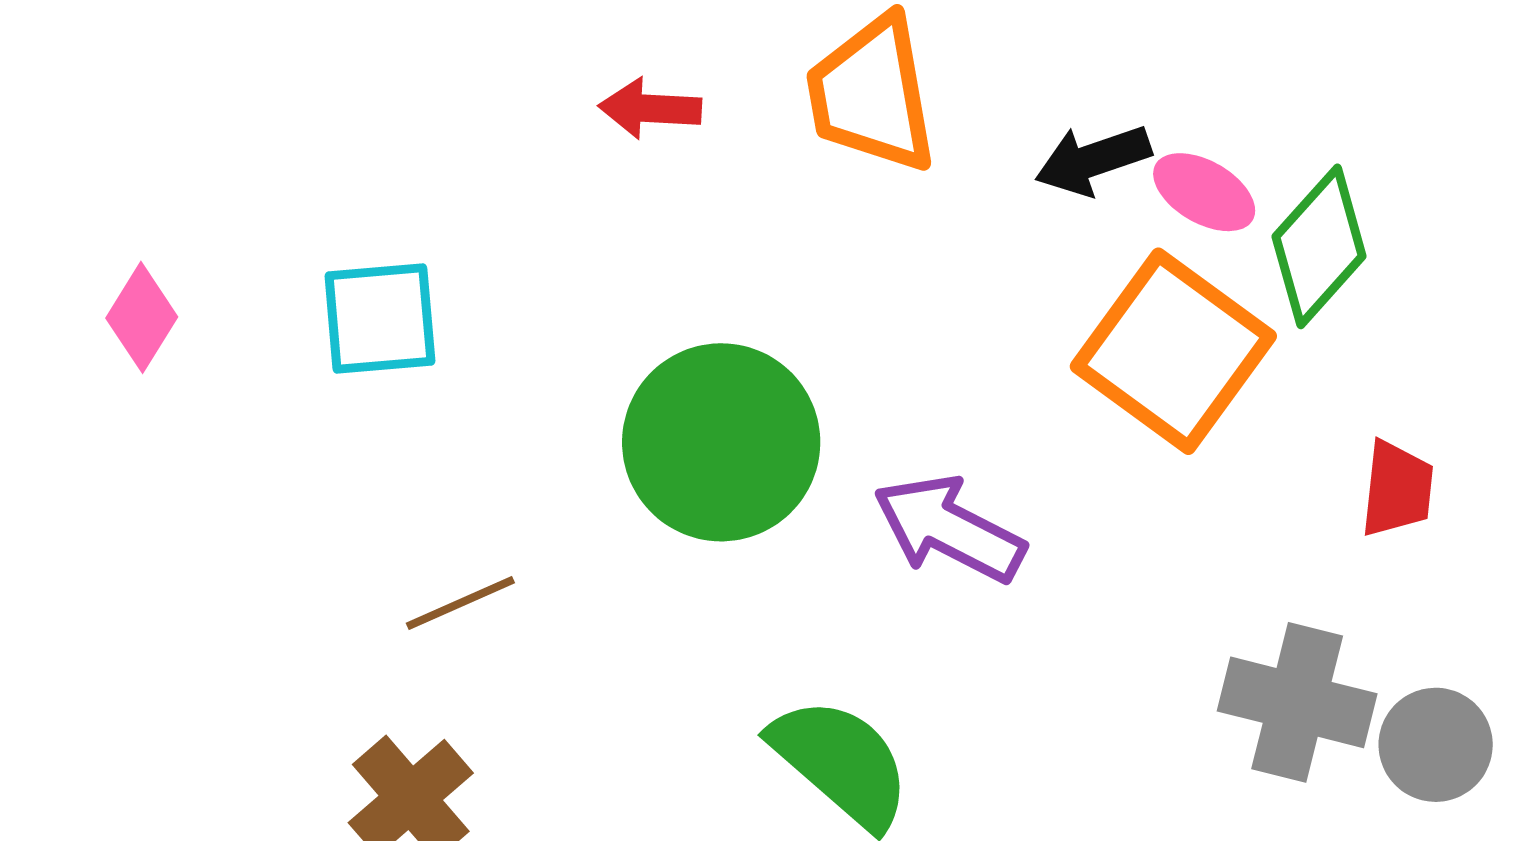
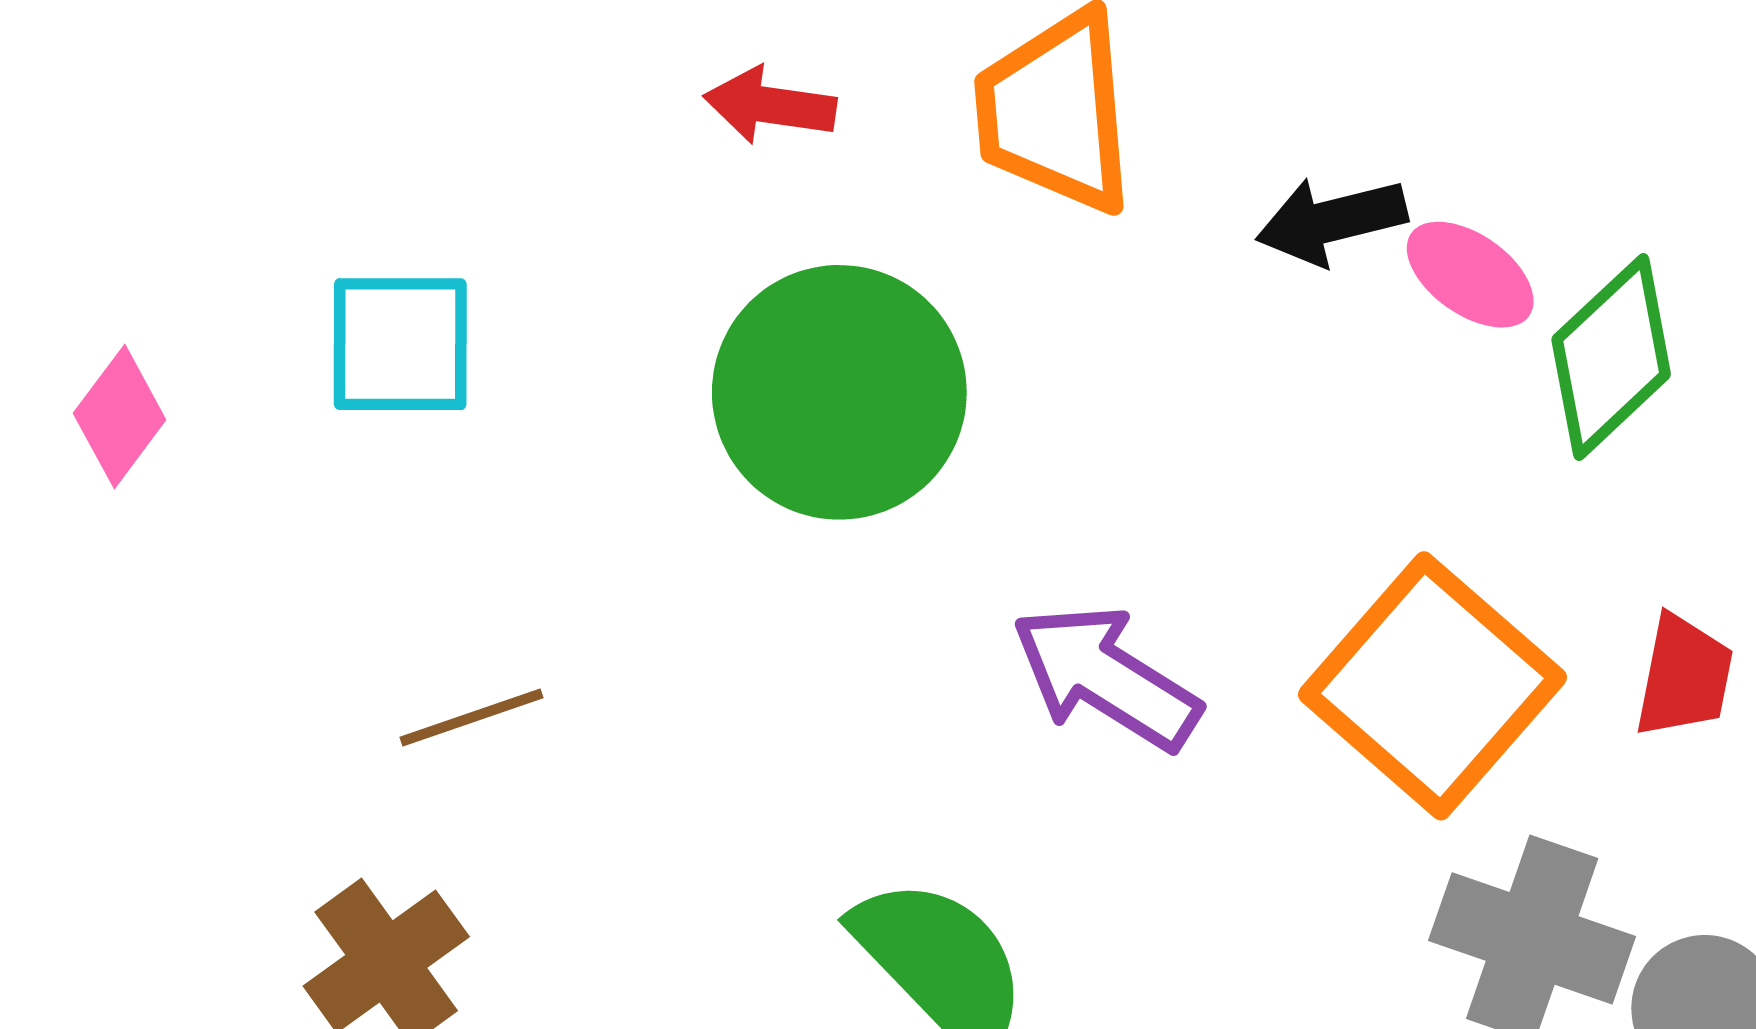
pink diamond: (142, 317) -> (120, 416), moved
orange square: (1173, 351) -> (1432, 686), moved
green circle: (721, 442) -> (839, 392), moved

